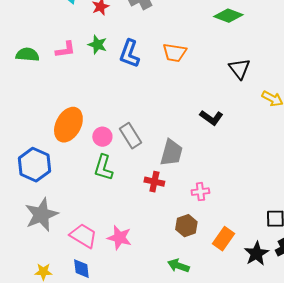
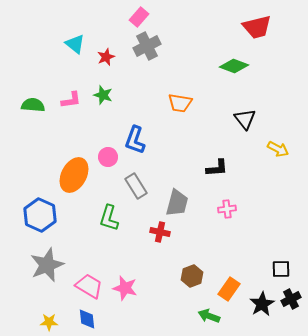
blue L-shape: (129, 54) -> (135, 140), moved
black L-shape: (211, 118) -> (217, 168), turned -40
pink circle: (102, 137) -> (108, 157), moved
pink cross: (200, 192) -> (227, 209), moved
green arrow: (178, 266) -> (209, 316), moved

